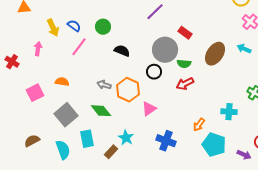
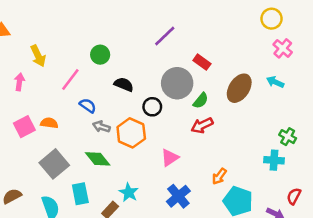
blue semicircle: (74, 26) -> (88, 106), moved
green semicircle: (184, 64) -> (201, 101), turned -56
black circle: (154, 72) -> (152, 107), moved
pink square: (35, 93) -> (24, 127), moved
pink triangle: (149, 109) -> (170, 158), moved
cyan cross: (229, 112) -> (274, 160), moved
blue cross: (166, 141) -> (178, 196), turned 30

